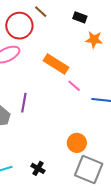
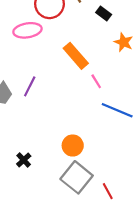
black rectangle: (80, 17) -> (104, 13), moved
pink line: (74, 86) -> (96, 81), moved

